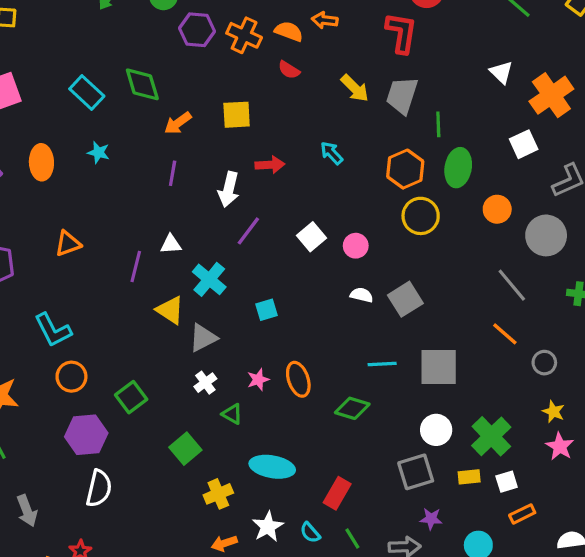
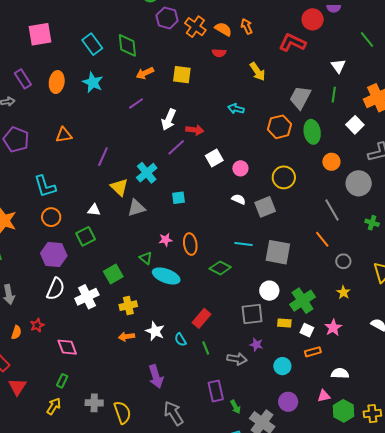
orange arrow: (325, 20) -> (247, 26), turned 49
red L-shape: (401, 33) -> (292, 43), turned -84
red semicircle: (289, 70) -> (219, 53), turned -40
white triangle: (501, 72) -> (338, 66), moved
gray trapezoid: (402, 95) -> (300, 98), moved
green line: (438, 124) -> (334, 95), moved
white square: (524, 144) -> (355, 125), turned -30
cyan star: (98, 152) -> (93, 82), size x1.5
cyan arrow: (332, 153) -> (236, 109), turned -42
red arrow: (270, 165) -> (195, 130), moved
green ellipse: (458, 168) -> (312, 132), turned -30
purple line: (173, 173) -> (136, 103), turned 35
yellow circle: (421, 216) -> (284, 177), moved
white triangle: (171, 244) -> (94, 210), moved
white cross: (205, 383) -> (87, 297), moved, size x1.6
pink star: (560, 446) -> (333, 328), moved
cyan ellipse: (272, 467) -> (166, 276), moved
white square: (507, 482) -> (307, 330), turned 32
white star: (268, 527) -> (155, 331), turned -30

